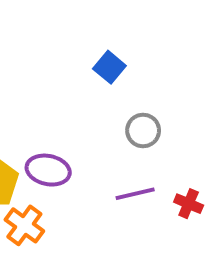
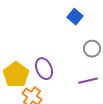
purple ellipse: (48, 170) -> (44, 69), turned 55

